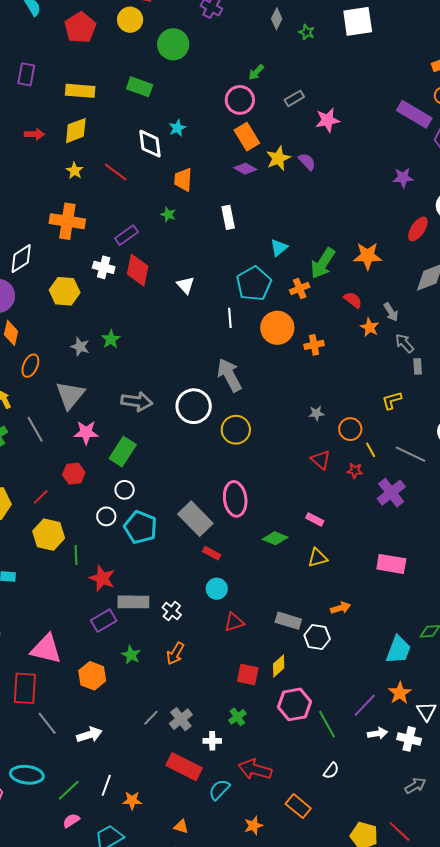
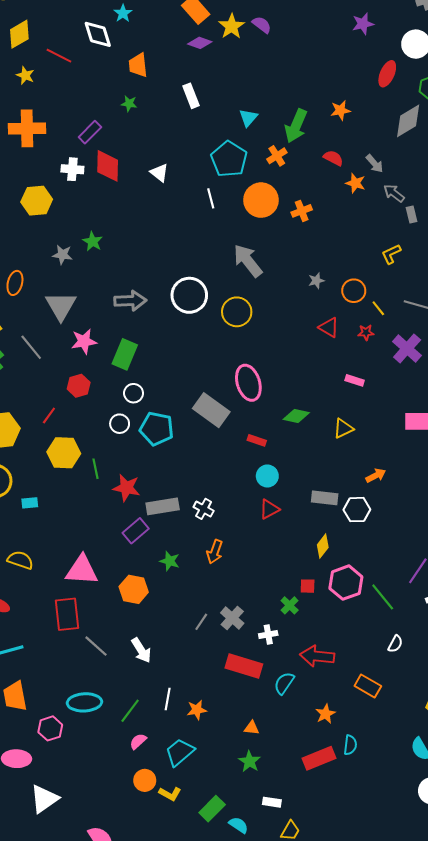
red line: (116, 172) -> (59, 56), moved
orange star: (368, 256) -> (340, 110), size x0.7
gray arrow: (229, 375) -> (248, 261), moved
pink rectangle: (315, 519) -> (355, 380), moved
red rectangle: (212, 553) -> (257, 440), moved
cyan circle: (217, 589) -> (267, 476), moved
red square: (248, 675) -> (308, 586), moved, size x0.7
white arrow: (89, 735) -> (141, 650), turned 85

